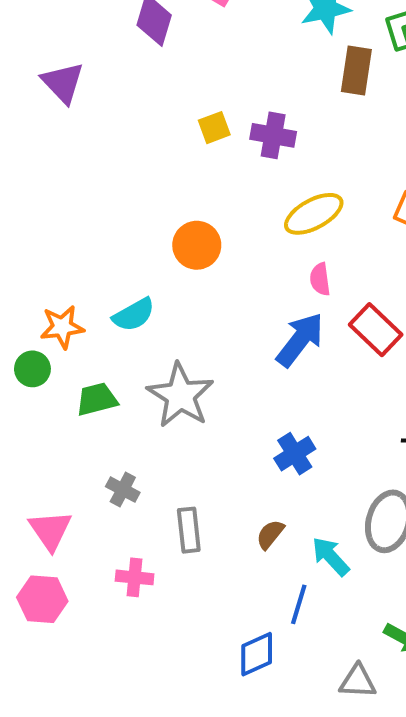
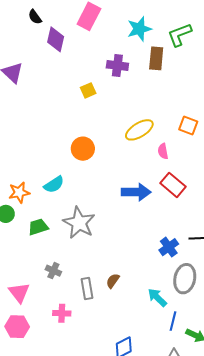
purple cross: (273, 135) -> (117, 66), moved
pink semicircle: (320, 279) -> (163, 151), moved
blue arrow: (300, 340) -> (136, 192), turned 56
blue cross: (295, 454) -> (169, 247), moved
brown semicircle: (270, 534) -> (113, 281), moved
blue line: (299, 604) -> (173, 321), moved

